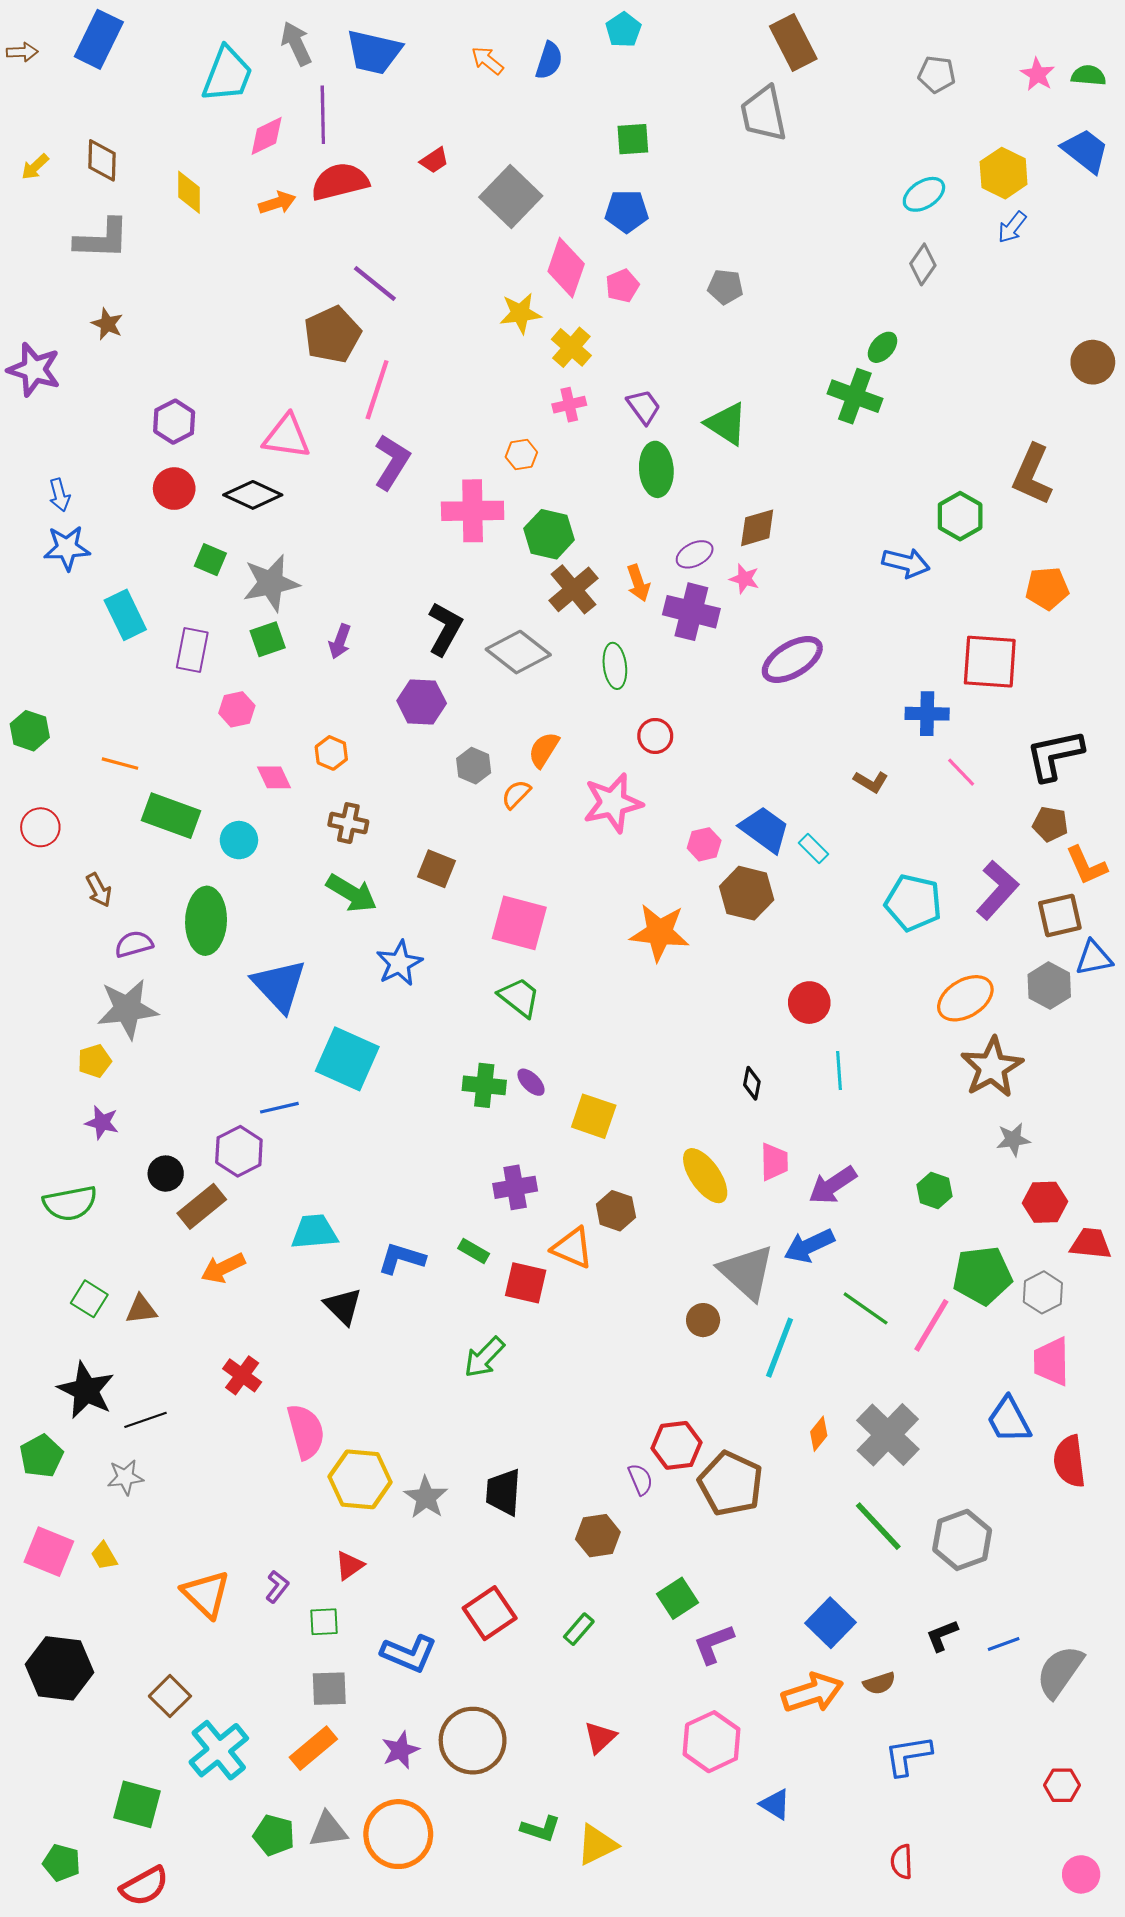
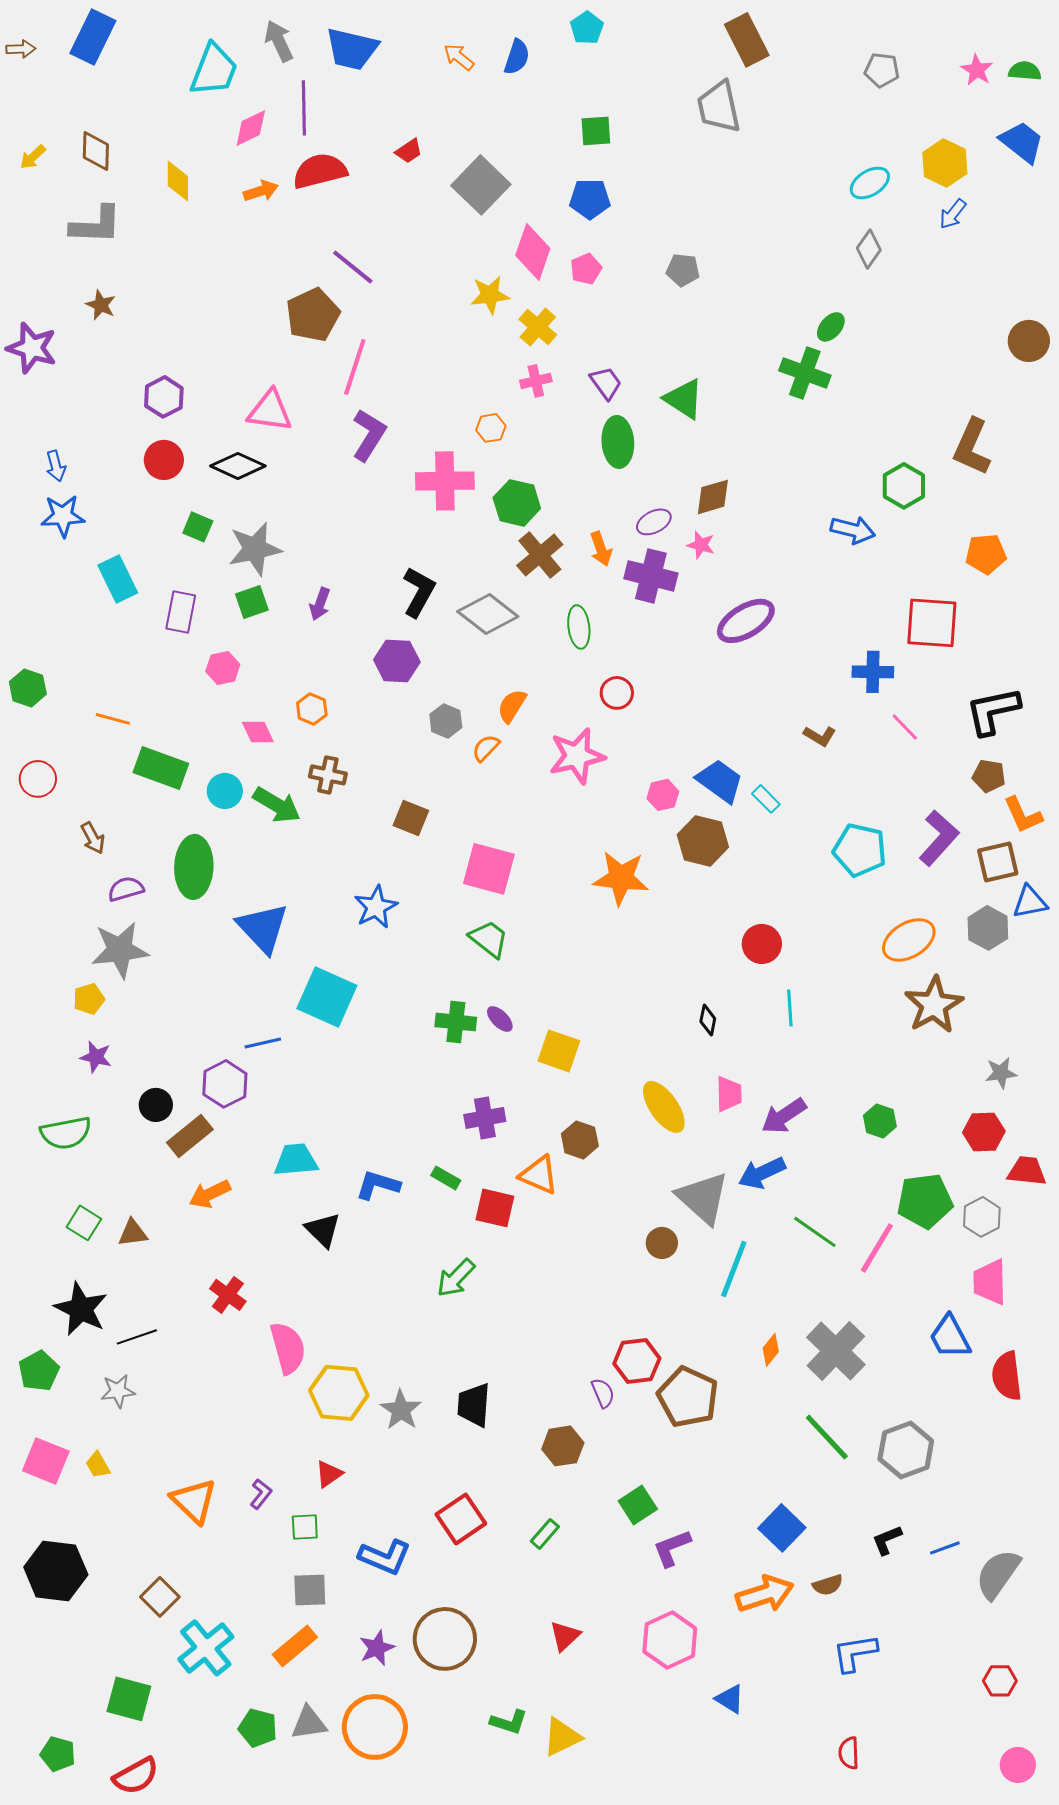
green arrow: (352, 893) -> (277, 805), moved
gray star: (1013, 1140) -> (1001, 1073), moved

